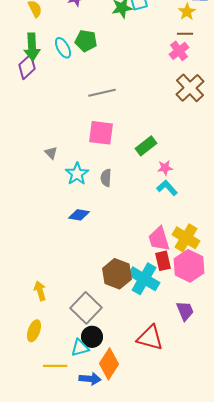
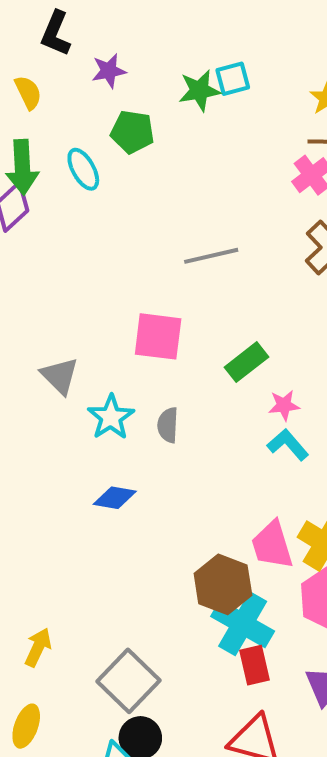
green pentagon: (86, 41) -> (132, 132), moved
gray line: (102, 93) -> (211, 256), moved
gray triangle: (51, 153) -> (60, 376), size x1.5
red rectangle: (163, 261) -> (254, 665), moved
brown hexagon: (117, 274) -> (223, 584), moved
yellow arrow: (40, 291) -> (38, 647), turned 42

